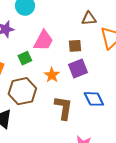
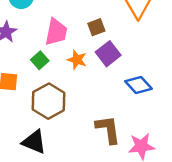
orange star: (52, 75) -> (77, 60), moved
brown L-shape: (63, 108) -> (108, 129), moved

